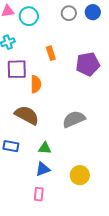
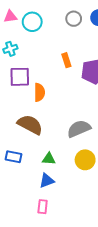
orange rectangle: (51, 53) -> (66, 60), moved
yellow circle: (80, 175) -> (85, 160), moved

